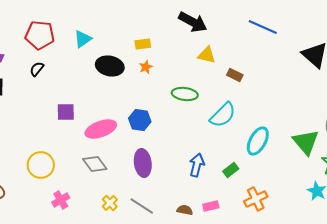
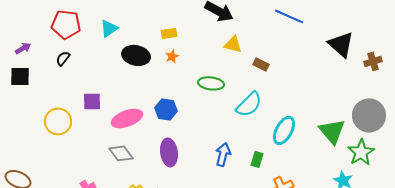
yellow circle: (41, 165) -> (58, 121), moved
green rectangle: (231, 170) -> (257, 159), turned -35

